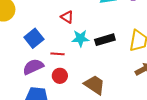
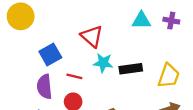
red triangle: (67, 17) -> (92, 36), size x1.5
purple semicircle: (33, 67) -> (44, 87), turned -80

